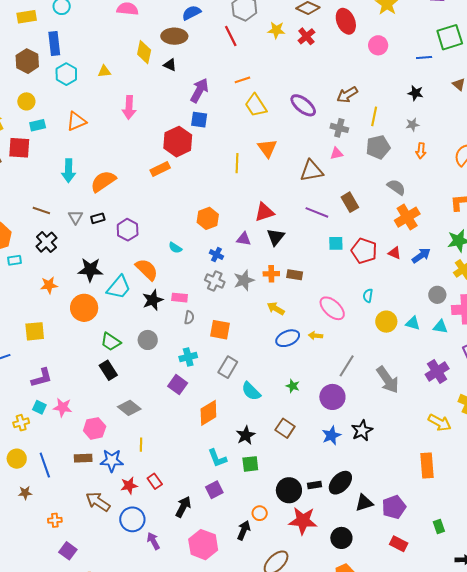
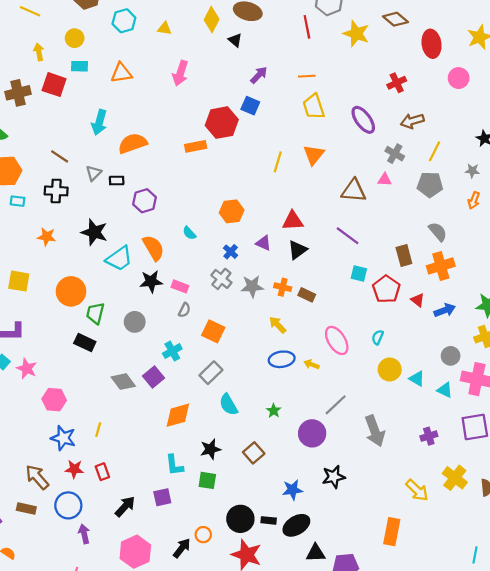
yellow star: (276, 30) -> (356, 34), size x1.4
red cross: (306, 36) -> (397, 83), moved
purple arrow: (199, 90) -> (259, 75), size x0.7
brown rectangle: (350, 202) -> (404, 255), moved
black cross: (46, 242) -> (56, 191), turned 30
orange circle: (84, 308) -> (71, 291), moved
green trapezoid: (111, 342) -> (95, 313), turned 55
cyan cross: (188, 357) -> (172, 351), turned -30
black rectangle: (108, 370) -> (85, 343), turned -48
purple cross: (437, 371) -> (429, 436), size x0.7
gray diamond: (129, 408) -> (123, 382), moved
blue star: (331, 435) -> (292, 490), moved
brown rectangle: (83, 458) -> (26, 508), moved

